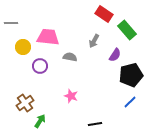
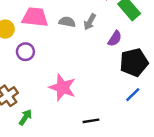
gray semicircle: (70, 57) -> (67, 22), moved
pink star: (71, 96) -> (62, 87), size x1.6

